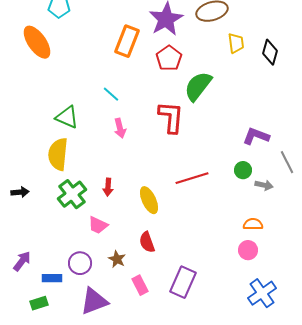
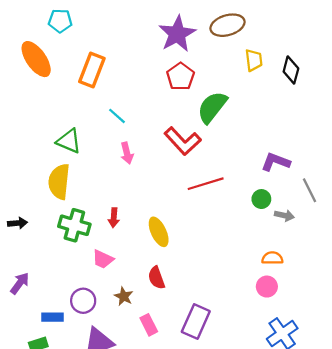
orange rectangle: (127, 41) -> (92, 70), moved
red L-shape: (171, 117) -> (183, 141), turned 132
red line: (192, 178) -> (206, 184), moved
green cross: (72, 194) -> (74, 225), turned -36
purple arrow: (22, 261) -> (20, 283), moved

